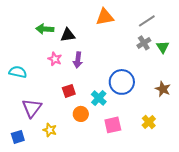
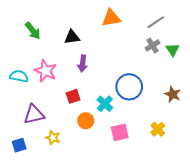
green arrow: (45, 29) -> (33, 31), moved, turned -132
pink star: (55, 59) -> (46, 71), moved, size x1.5
purple triangle: (32, 108) -> (34, 114), turned 40

